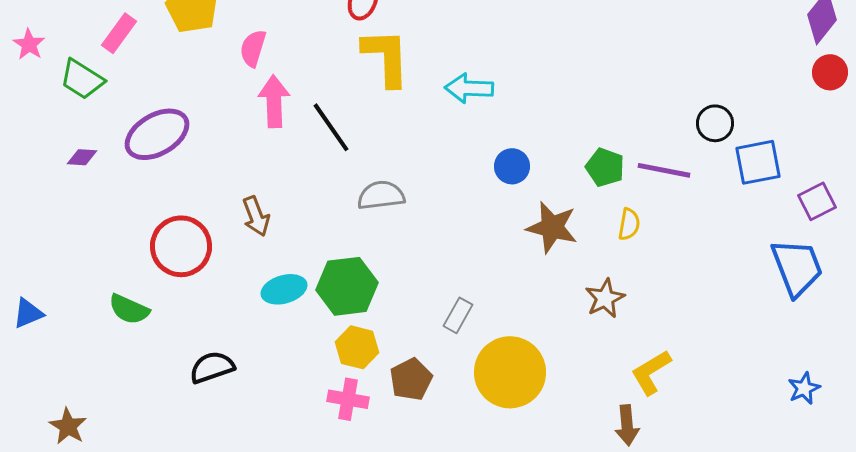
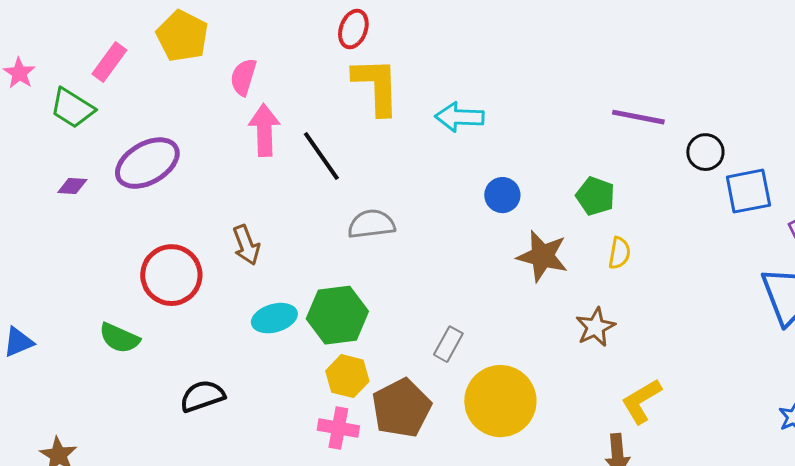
purple line: (664, 170) -> (638, 117), moved
brown pentagon: (411, 379) -> (401, 408), size x1.4

